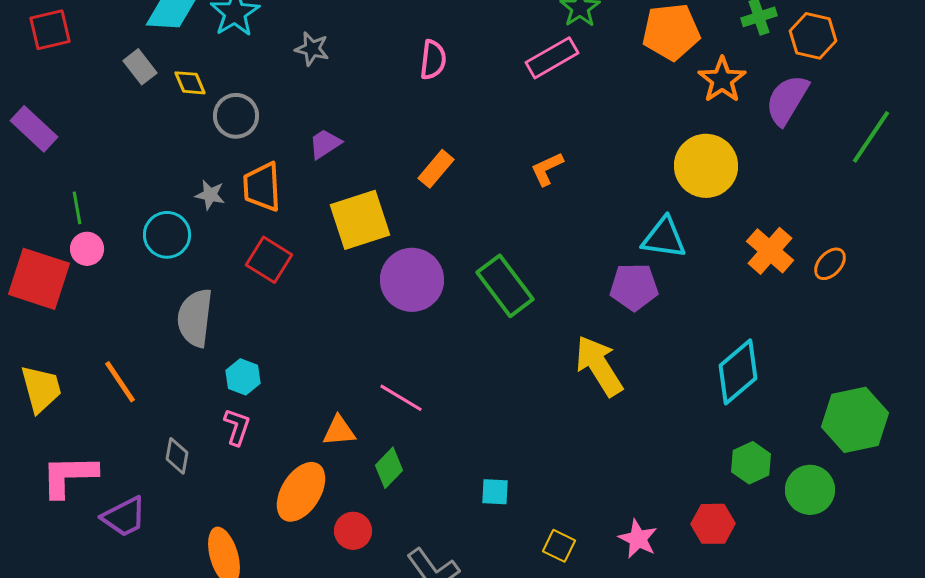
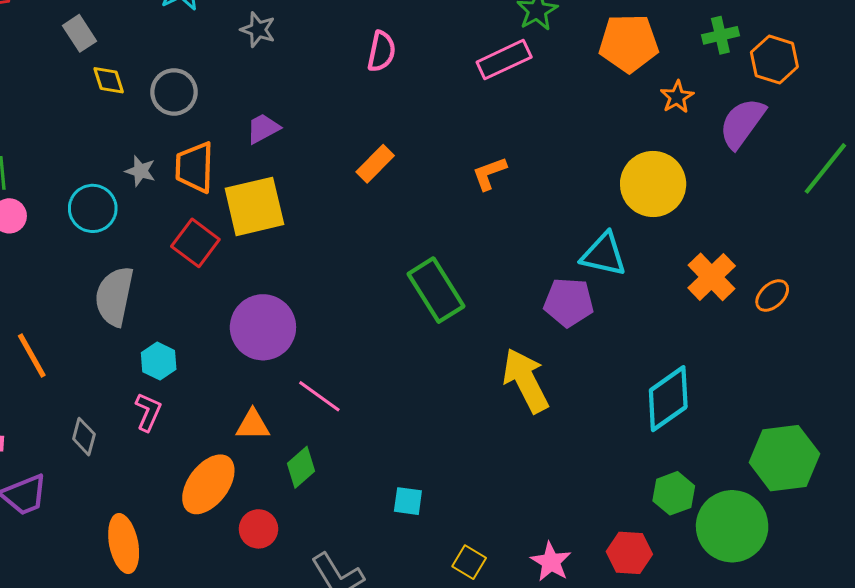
orange star: (722, 80) -> (677, 97), size x0.7
yellow diamond: (190, 83) -> (109, 80), moved
yellow square: (360, 220) -> (254, 206), moved
purple circle: (412, 280) -> (263, 327), moved
green circle: (810, 490) -> (732, 526), size x1.4

